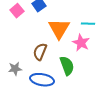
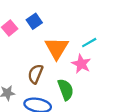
cyan line: (88, 24) -> (89, 43), turned -32

